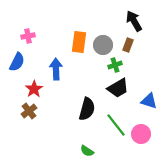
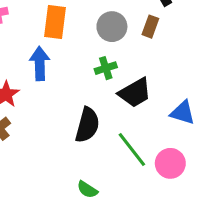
orange rectangle: (79, 42) -> (55, 22), moved
green cross: (115, 65) -> (106, 68), moved

